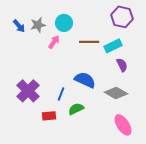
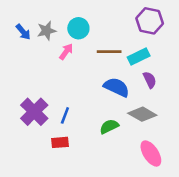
blue semicircle: (85, 80) -> (117, 87), moved
blue line: (61, 94) -> (65, 115), moved
green semicircle: (76, 109) -> (109, 126), moved

